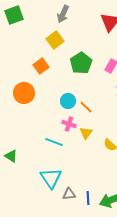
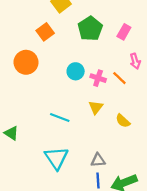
orange line: (86, 107) -> (119, 78), moved
pink cross: (69, 124) -> (98, 78), moved
gray triangle: (69, 194) -> (98, 160), moved

